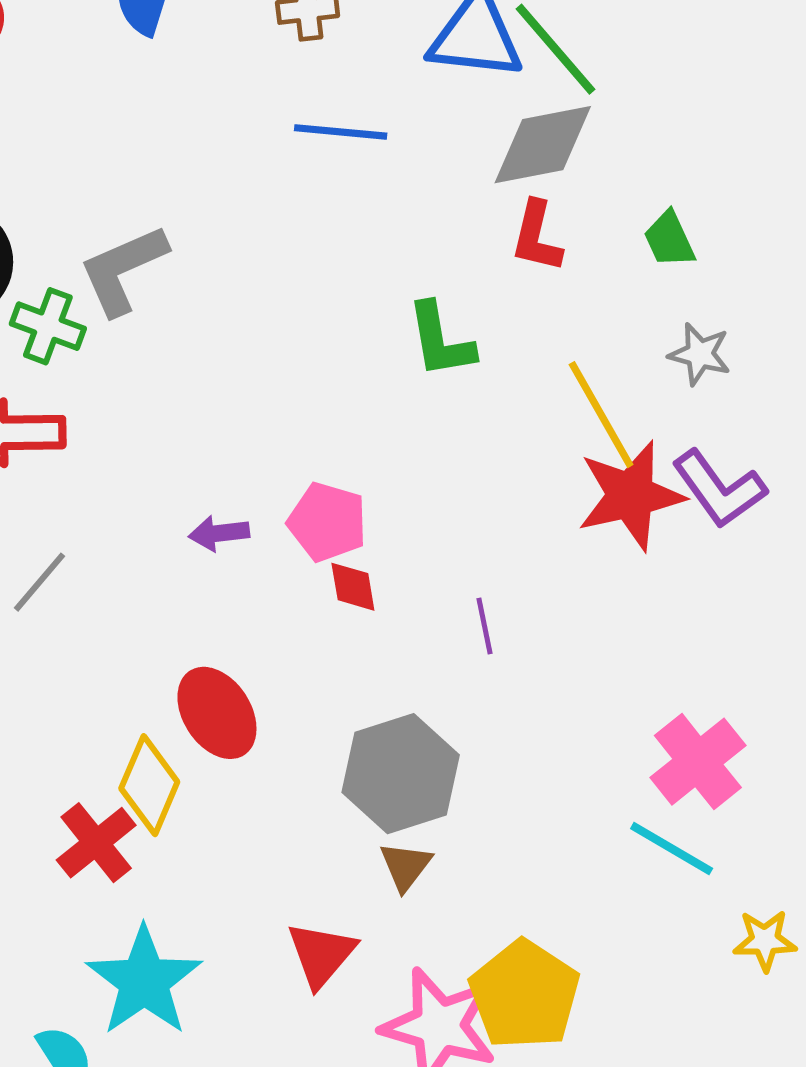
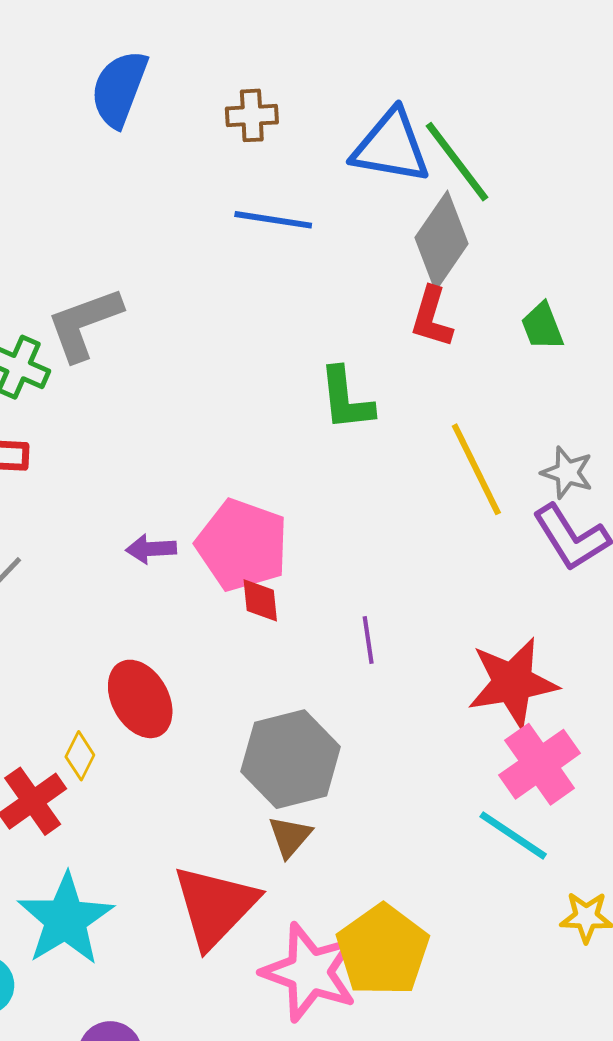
gray diamond: (543, 145) -> (441, 241), turned -48
gray star: (700, 354) -> (567, 473), moved
red star: (631, 496) -> (513, 683), moved
pink pentagon: (327, 522) -> (242, 545), size x1.4
yellow diamond: (149, 785) -> (80, 756), size x0.6
red triangle: (321, 954) -> (215, 906), size x1.5

